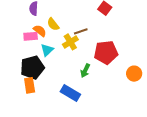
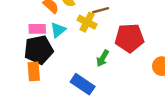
pink rectangle: (31, 36) -> (37, 29), moved
yellow cross: (70, 42) -> (87, 22), turned -35

